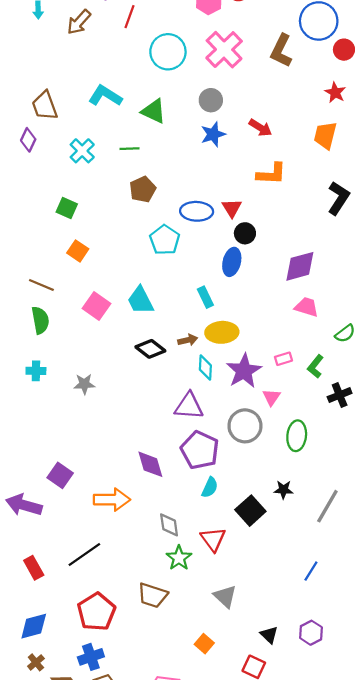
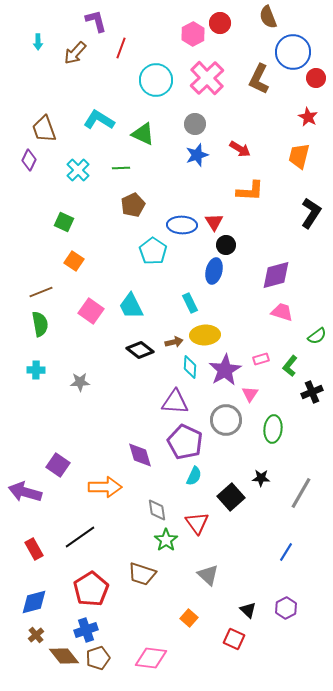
brown line: (41, 285) -> (41, 292), turned -45

